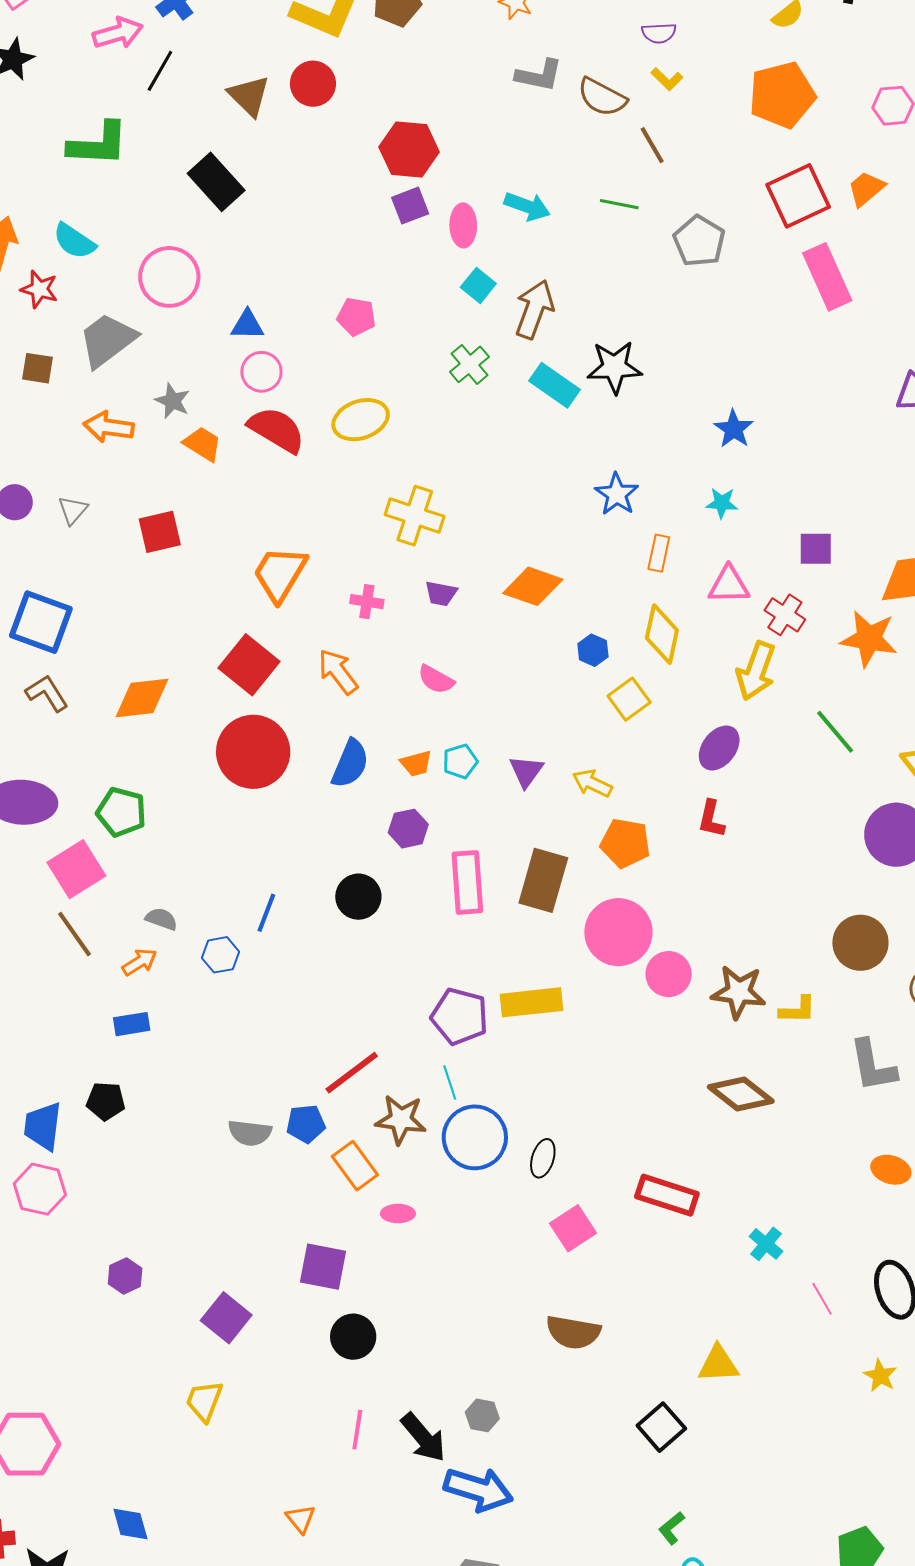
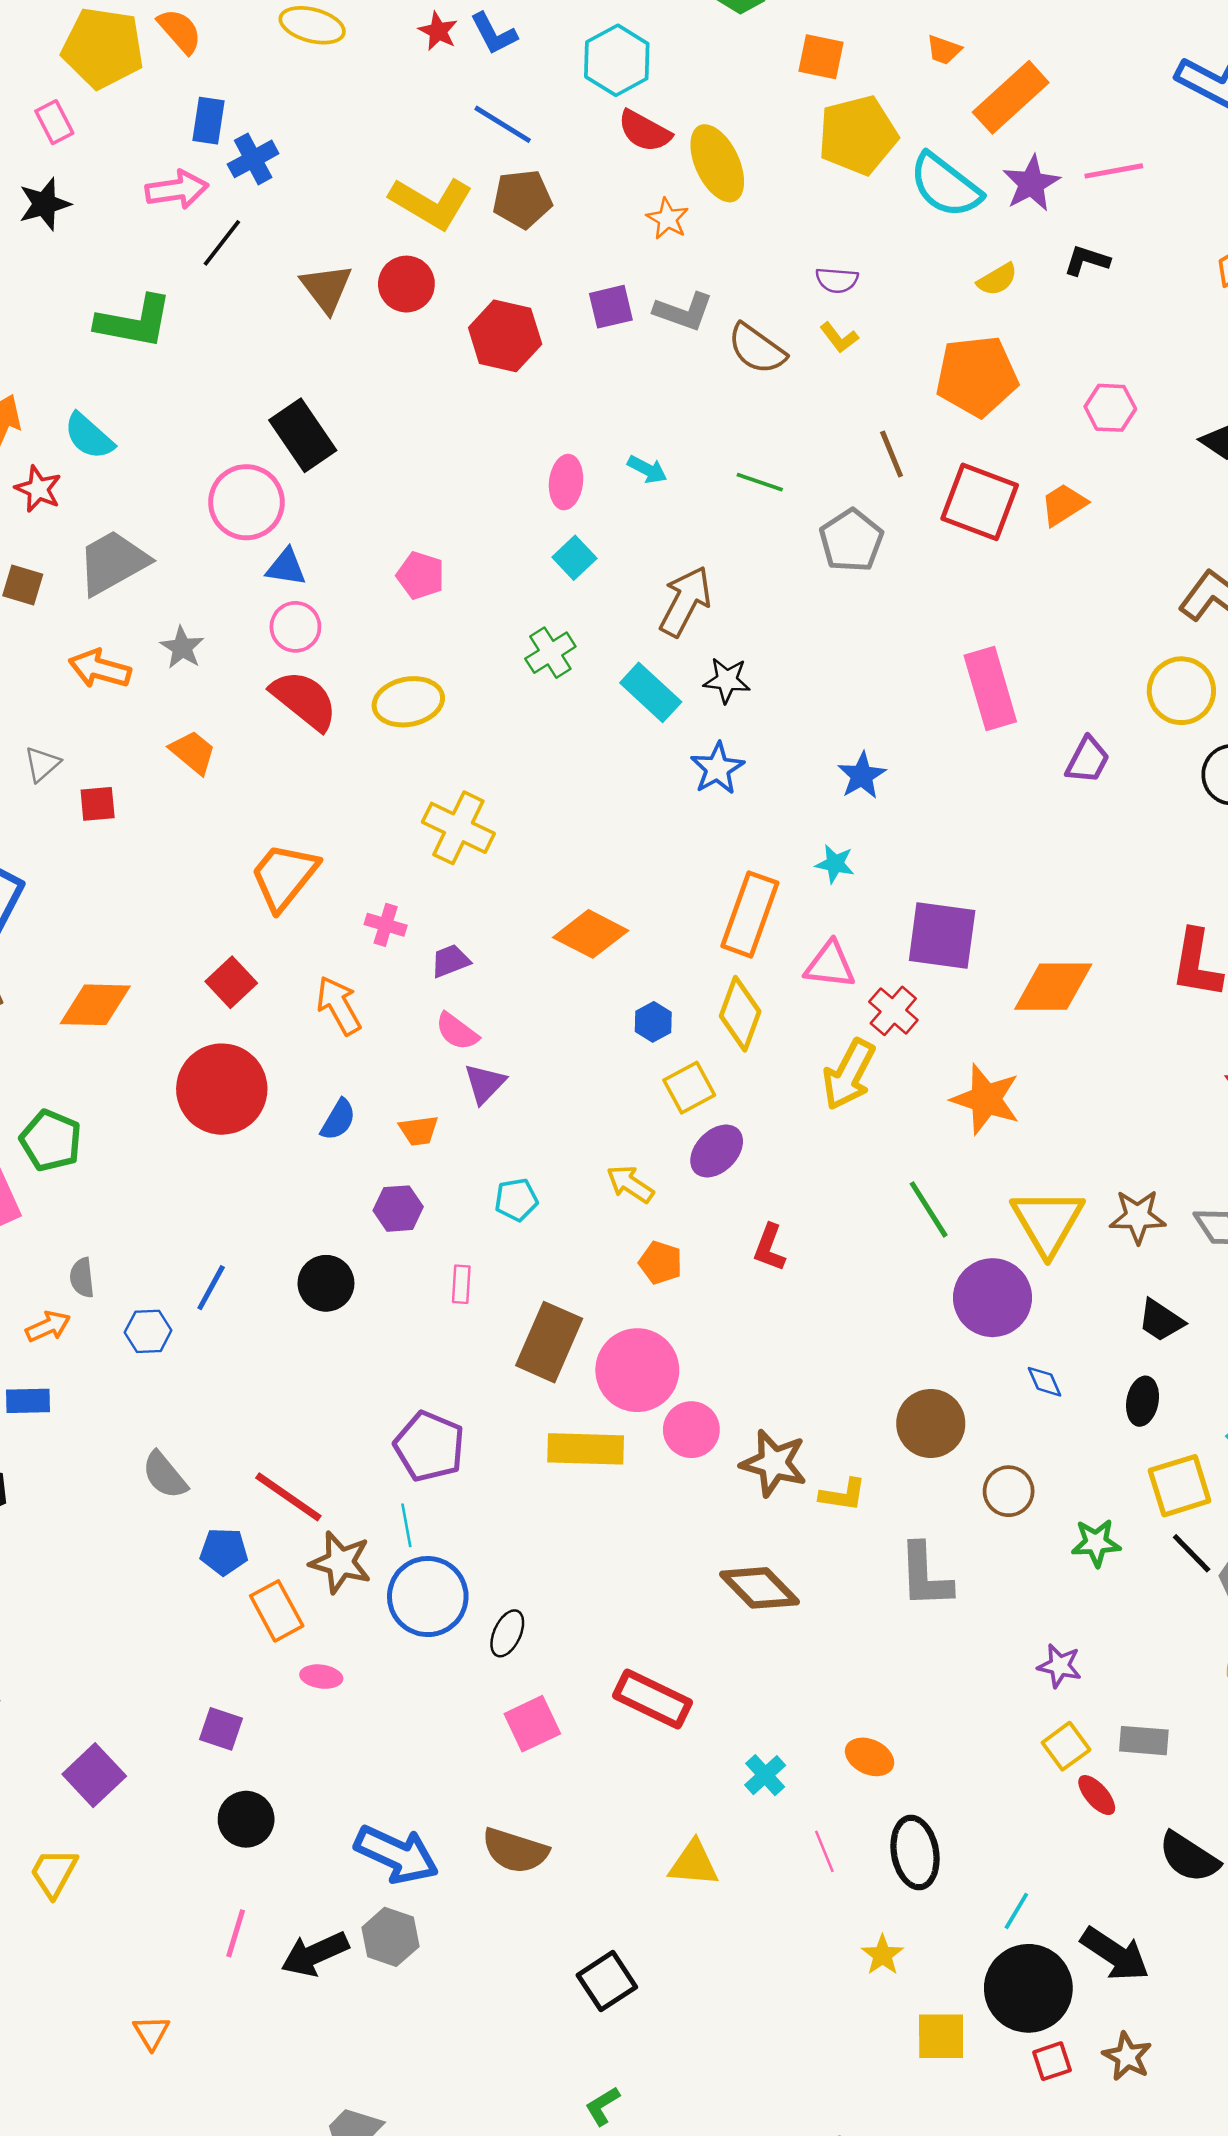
brown line: (652, 145) -> (892, 454), moved
red hexagon: (409, 150) -> (505, 336), moved
black rectangle: (216, 182) -> (303, 435), moved
red square: (798, 196) -> (980, 502), turned 38
purple square: (410, 206) -> (611, 307), moved
cyan arrow: (527, 206) -> (647, 469), size x0.7
pink circle: (169, 277) -> (246, 502), moved
pink rectangle: (827, 277) -> (990, 689), moved
brown arrow: (534, 309) -> (685, 601), moved
black star: (614, 367) -> (727, 680), size x0.7
orange trapezoid: (203, 444) -> (193, 752), moved
blue star: (617, 494) -> (717, 768), moved
red square: (160, 532) -> (98, 804), moved, size x0.7
purple square: (816, 549) -> (942, 935), size x1.6
orange rectangle: (659, 553) -> (750, 914), size x1.8
purple trapezoid: (441, 593) -> (450, 961), moved, turned 140
orange star: (869, 639) -> (986, 1099), moved
red square: (249, 665) -> (231, 982), size x0.7
green line: (835, 732) -> (929, 1209), moved
purple ellipse: (719, 748) -> (717, 1151), moved
cyan pentagon: (460, 761) -> (516, 1200), moved
blue semicircle: (350, 764) -> (338, 1120), size x0.7
purple triangle: (526, 771) -> (485, 1084), moved
orange pentagon: (625, 843) -> (661, 1263), size x0.7
brown rectangle: (543, 880) -> (549, 1342), moved
pink rectangle: (467, 882) -> (461, 1284), size x0.5
gray semicircle: (161, 919) -> (82, 1278), turned -124
yellow rectangle: (532, 1002) -> (586, 1449), moved
red line: (352, 1073) -> (288, 1497), turned 64
gray semicircle: (250, 1133) -> (165, 1475), moved, turned 36
orange ellipse: (891, 1170) -> (870, 1757), moved
purple square: (323, 1267) -> (221, 1729), size x0.7
yellow triangle: (718, 1364) -> (694, 1864), moved
gray hexagon: (482, 1415) -> (390, 1937), size x1.4
black arrow: (423, 1438) -> (315, 1954), turned 98
blue arrow: (478, 1489) -> (397, 1854), moved

